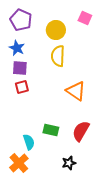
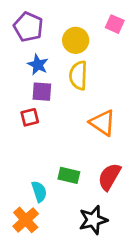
blue star: (17, 48) -> (38, 65), moved
purple square: (20, 68) -> (42, 92), moved
black star: (69, 163) -> (93, 220), size x1.5

